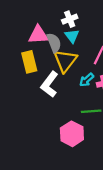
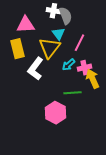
white cross: (70, 19) -> (53, 11), turned 32
cyan triangle: (72, 36) -> (58, 34), moved
gray semicircle: (54, 43) -> (65, 16), moved

